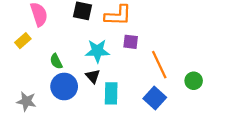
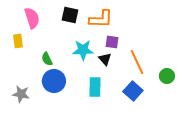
yellow rectangle: (23, 41) -> (18, 41), turned -56
black triangle: (93, 76) -> (105, 59), moved

